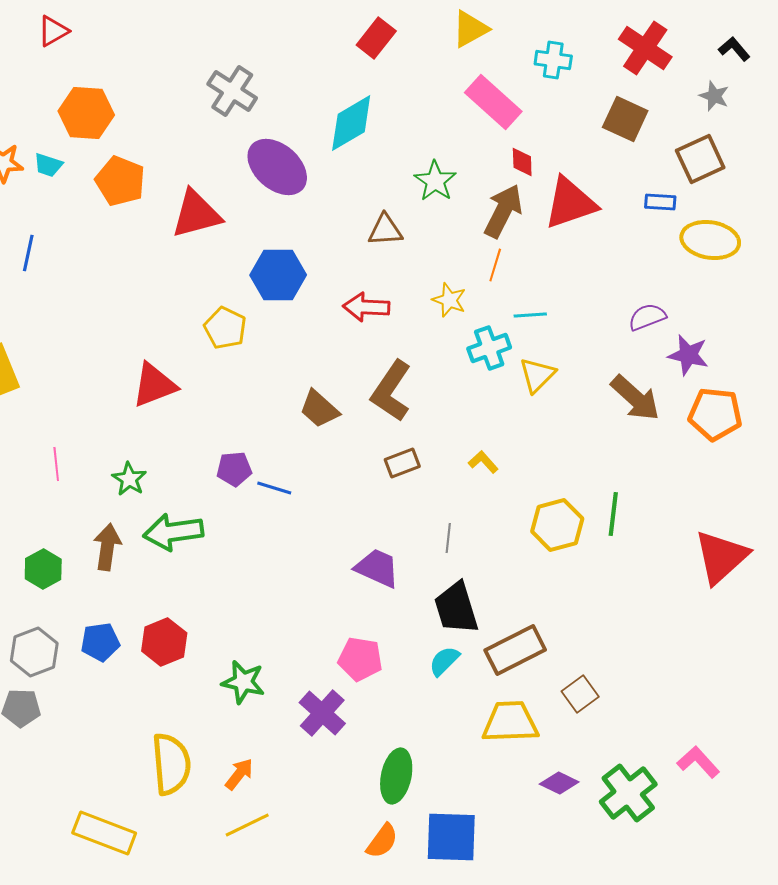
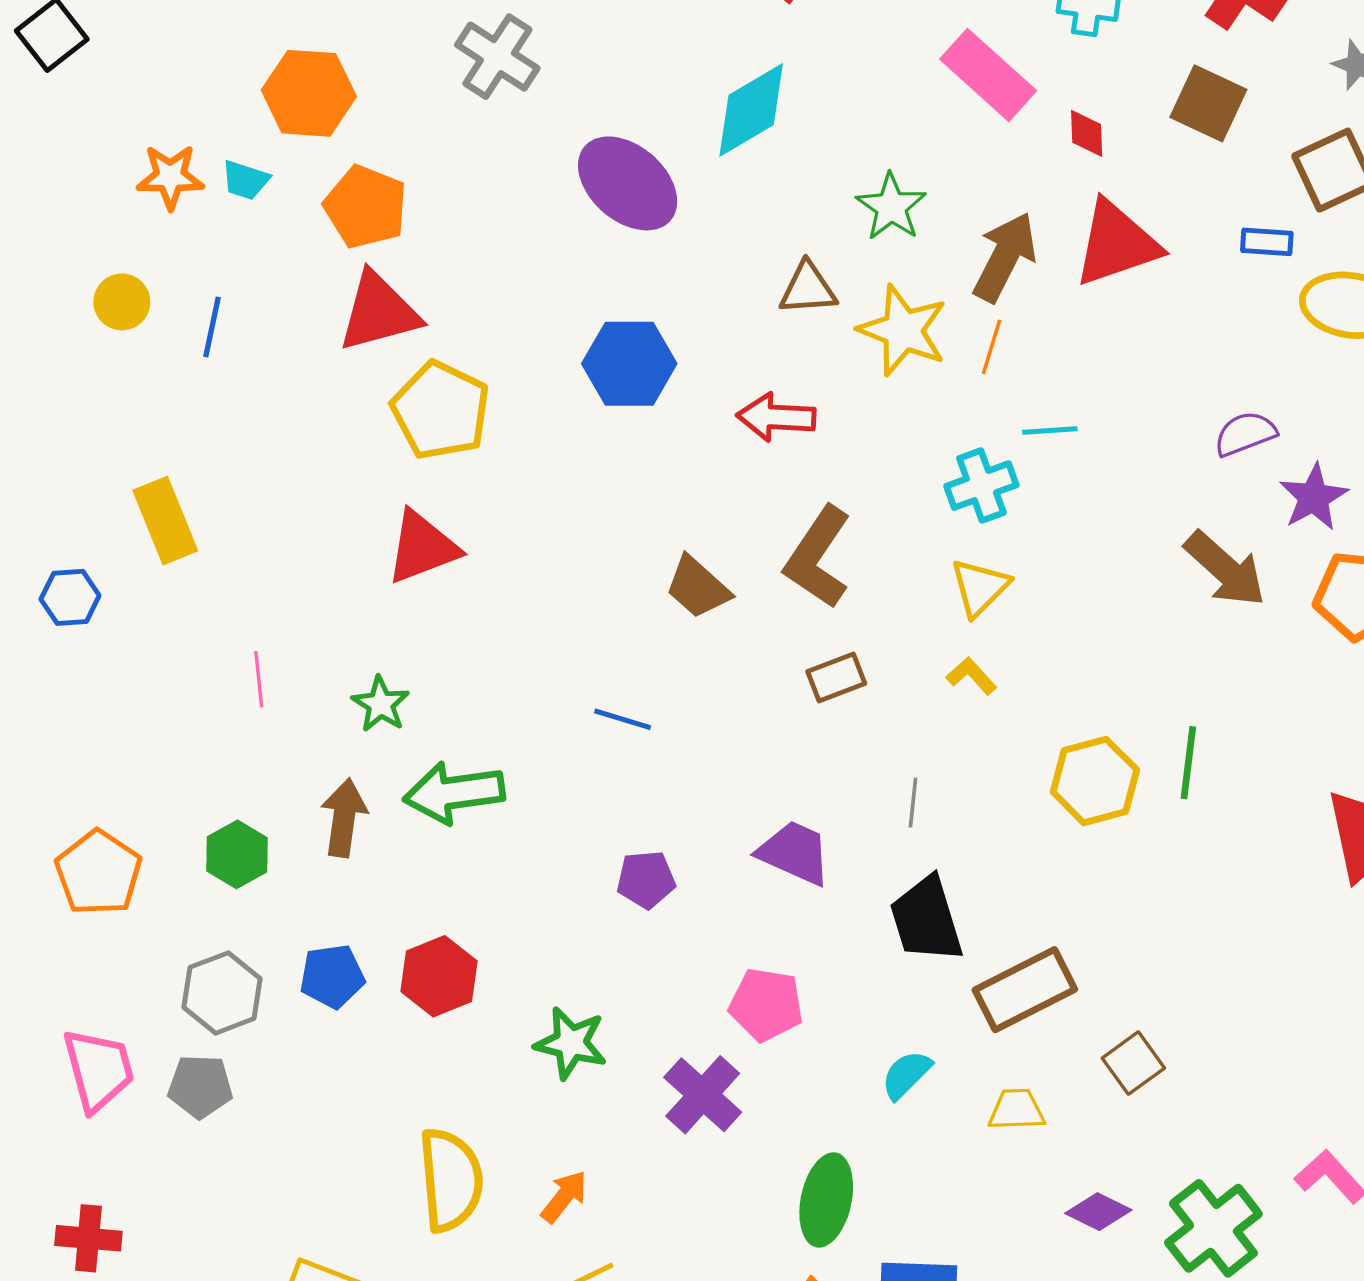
gray cross: (232, 91) -> (497, 57), moved
red diamond: (522, 162) -> (1087, 133), moved
red triangle: (196, 214) -> (379, 312), moved
yellow star: (449, 300) -> (903, 330), moved, size x1.6
yellow pentagon: (225, 328) -> (441, 410), moved, size x1.4
purple star: (688, 355) -> (1314, 497), turned 30
yellow triangle: (537, 375) -> (980, 587), moved
purple pentagon: (234, 469) -> (646, 879), moved
cyan semicircle: (444, 661) -> (906, 1075), moved
yellow trapezoid: (510, 722) -> (1016, 1110), size x0.6

